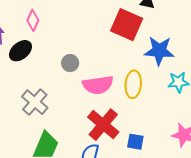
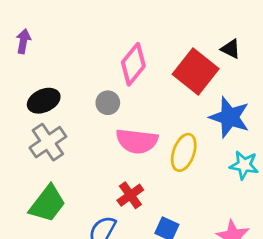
pink diamond: (33, 20) -> (133, 64), moved, size x1.4
black ellipse: (20, 51) -> (44, 101), moved
red cross: (103, 125) -> (130, 195), size x0.6

